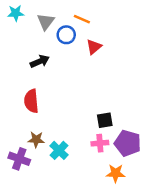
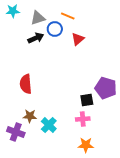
gray triangle: (46, 22) -> (38, 18), turned 35
black arrow: (40, 61) -> (36, 38), moved
purple pentagon: (128, 143) -> (106, 88), moved
orange star: (116, 173) -> (86, 145), moved

